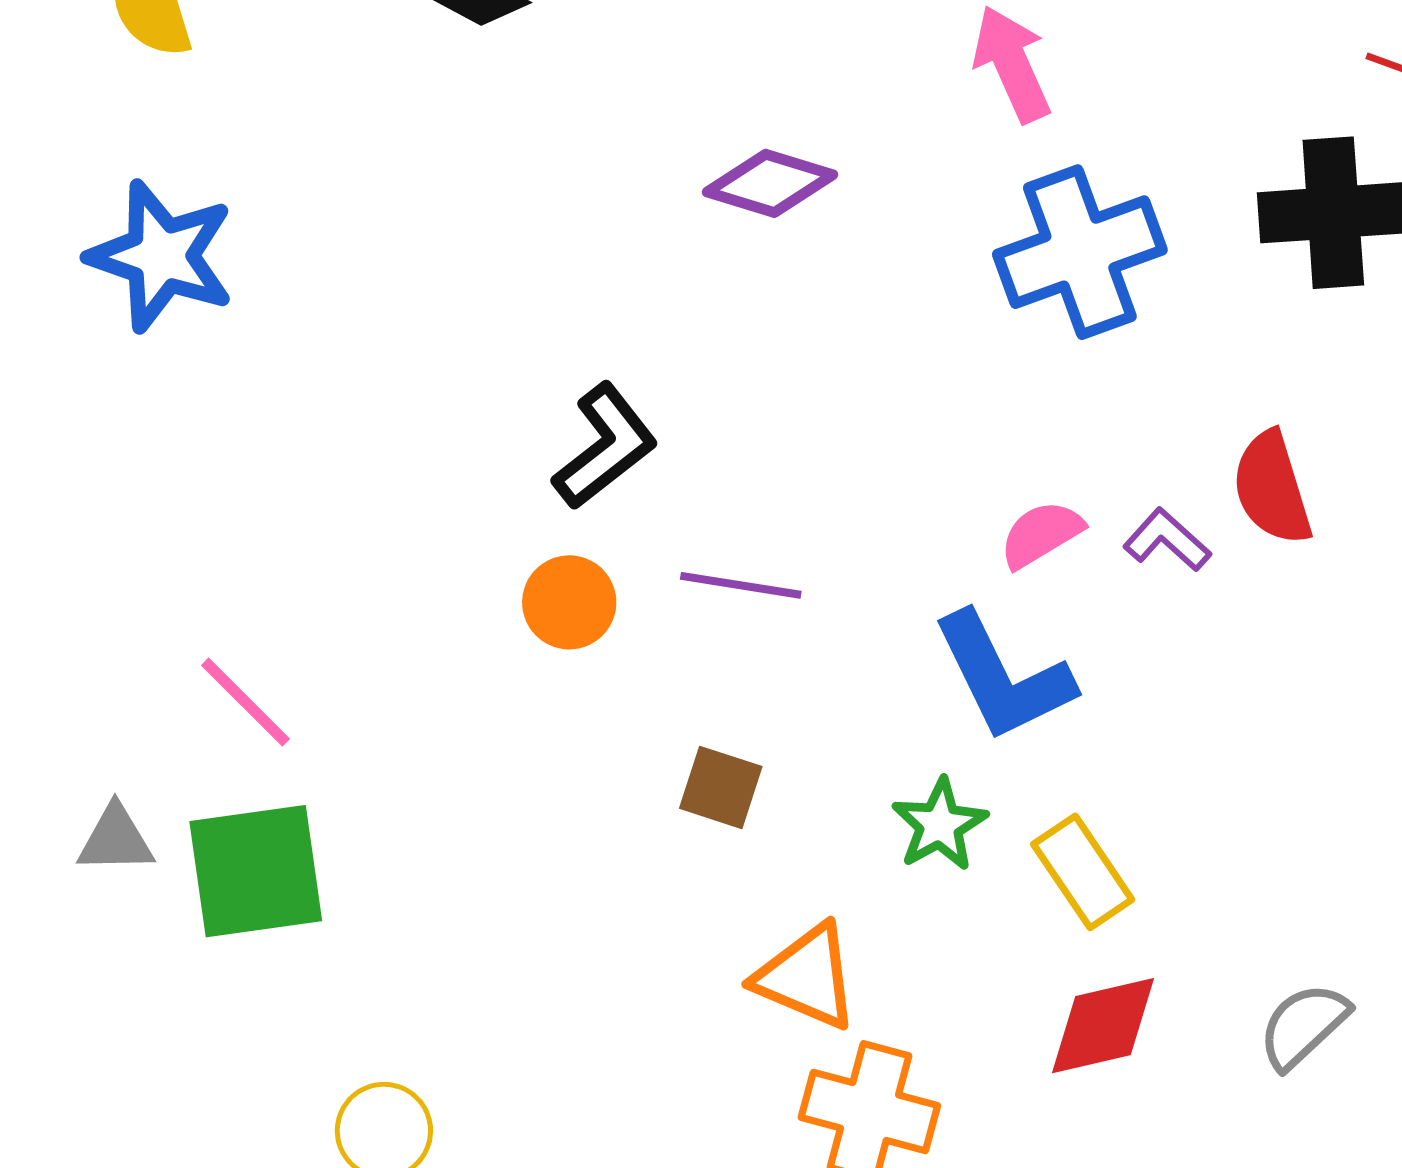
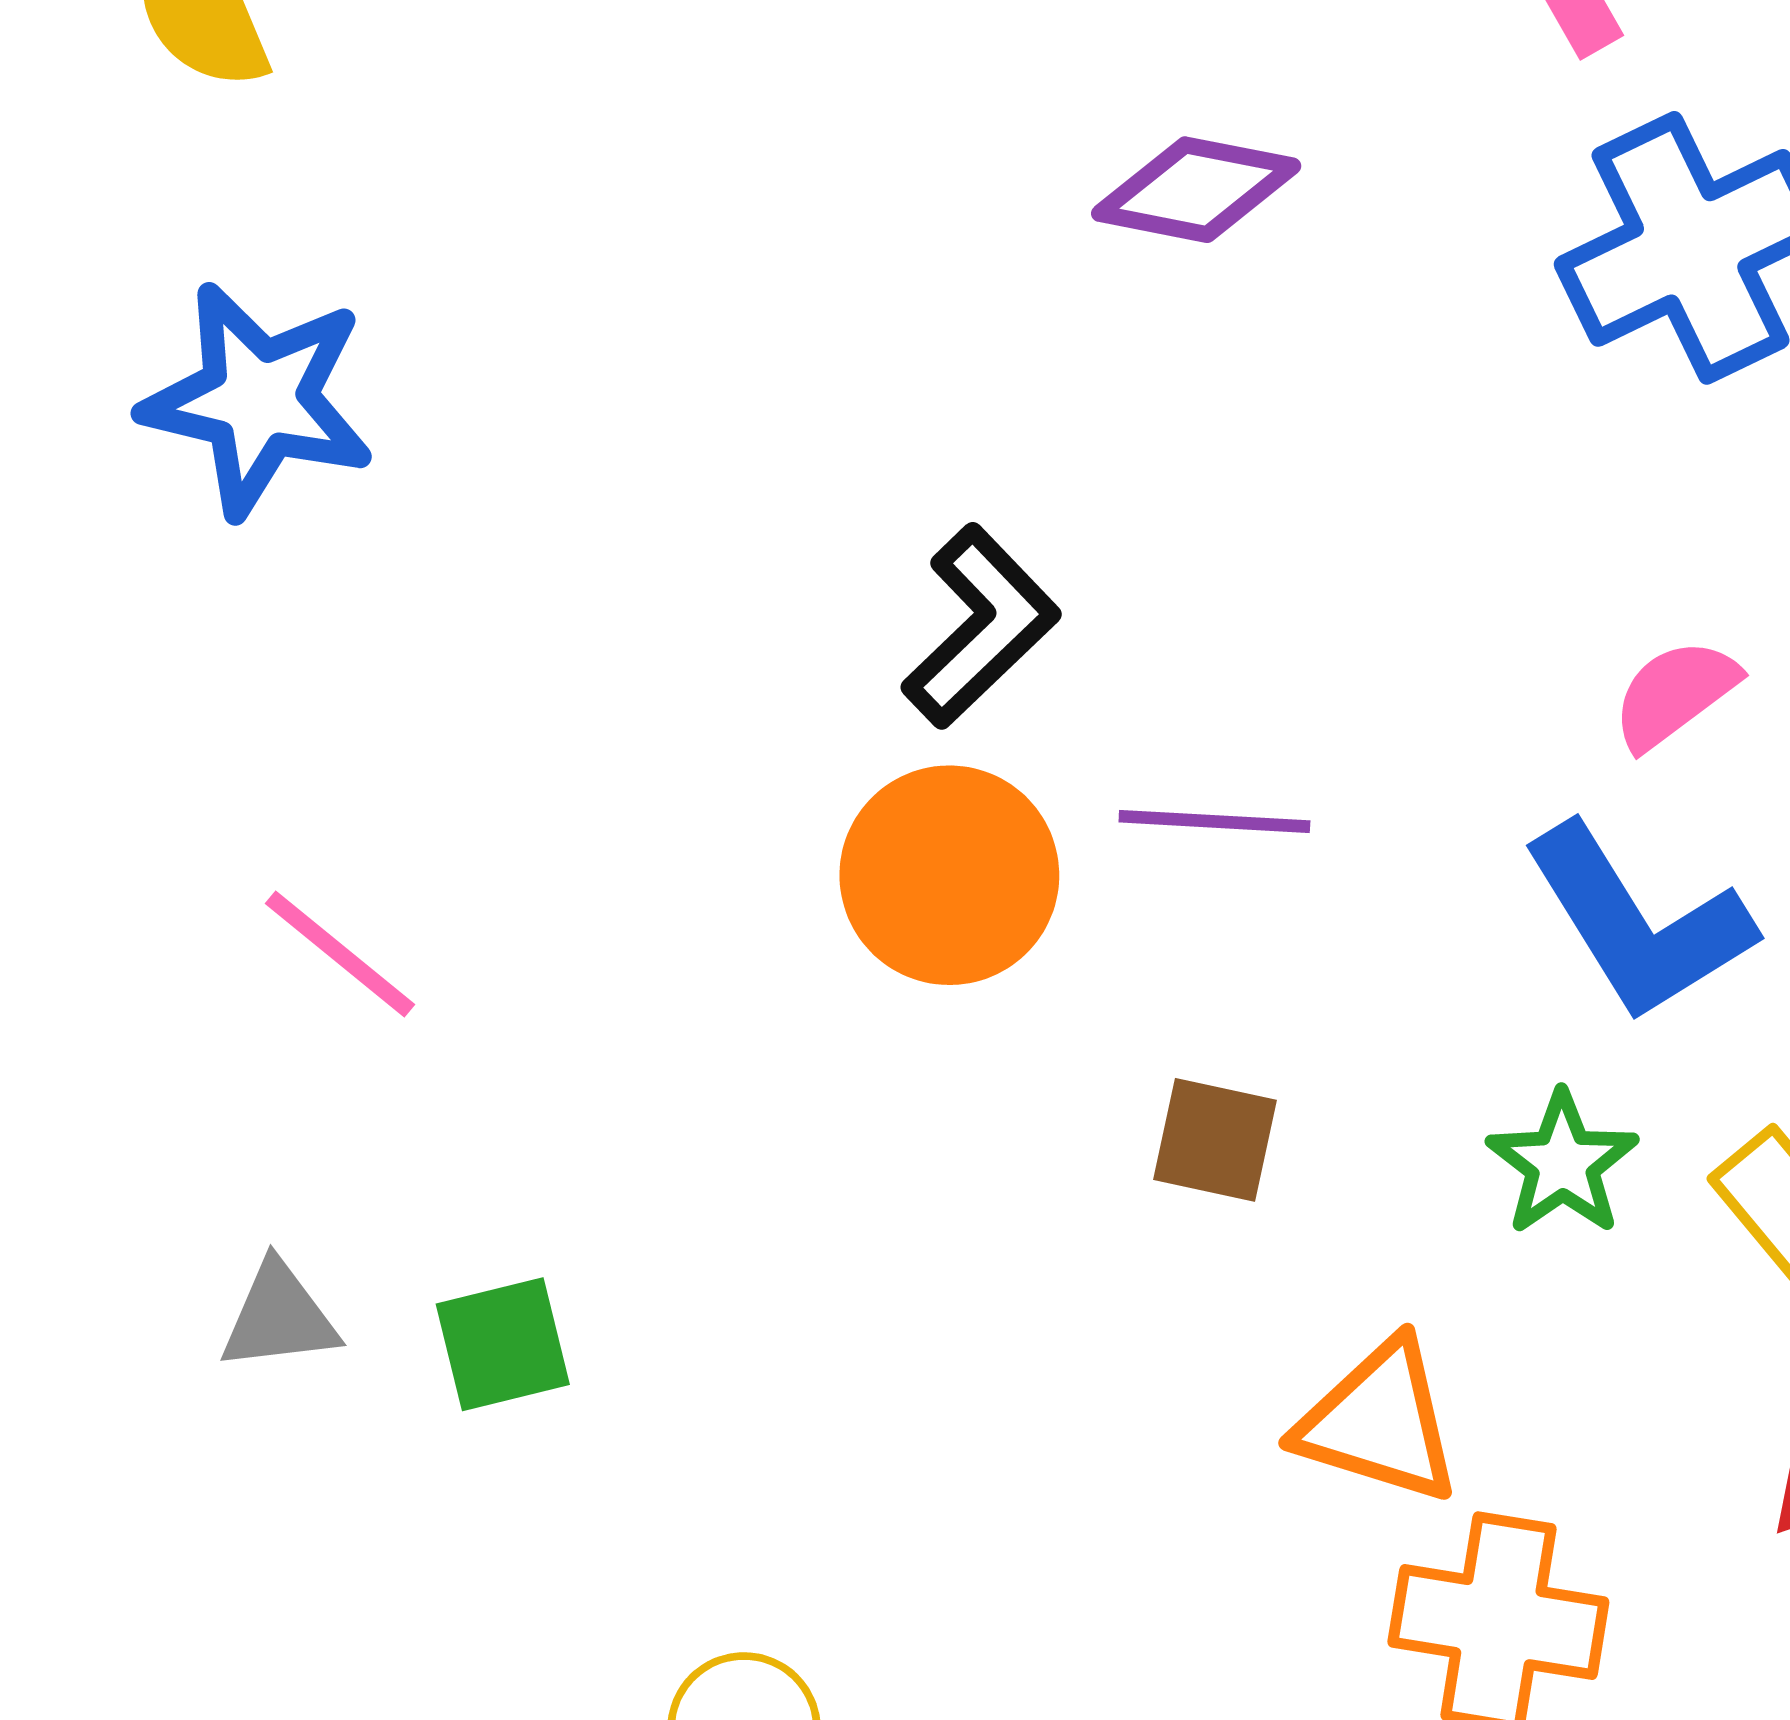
orange circle: (569, 602) -> (949, 875), size x1.5
pink line: (245, 702) -> (340, 954), moved
green square: (256, 871) -> (503, 1344), size x0.6

